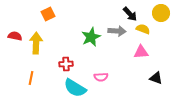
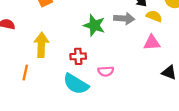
green star: (91, 37) -> (94, 25), turned -30
yellow arrow: (36, 43) -> (41, 45), moved
red cross: (66, 64) -> (78, 56), moved

